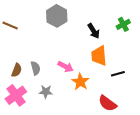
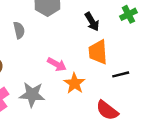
gray semicircle: (36, 68) -> (19, 30), moved
gray star: (46, 92) -> (32, 95), size x1.5

